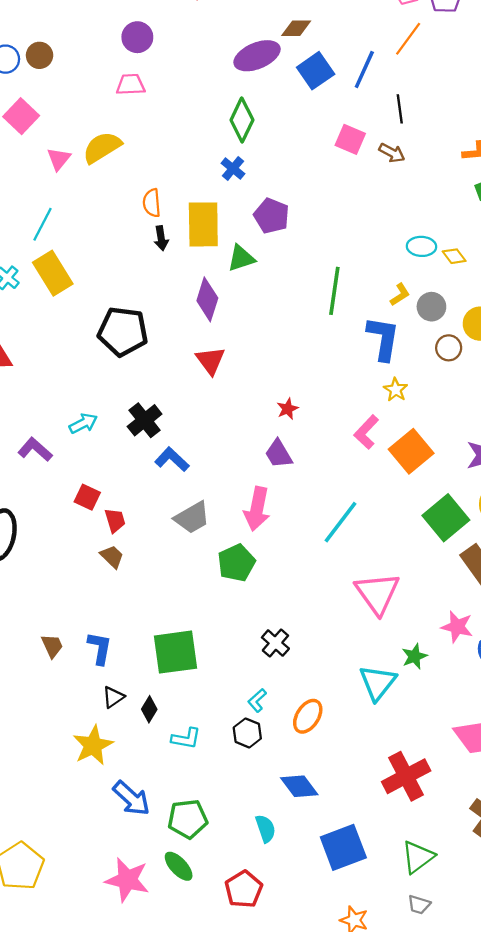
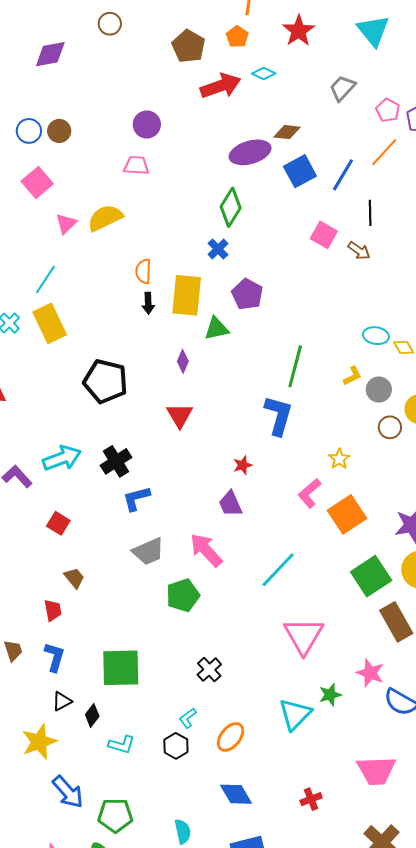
purple diamond: (207, 299) -> (183, 361), size x0.6
blue L-shape: (383, 338) -> (278, 415), moved
cyan arrow: (83, 423) -> (62, 458), size x1.5
blue L-shape: (172, 459) -> (136, 498), turned -64
pink arrow: (257, 509) -> (206, 550), turned 120
red trapezoid: (115, 520) -> (53, 610), moved
red cross: (406, 776) -> (311, 799), size x0.5
blue diamond: (299, 786) -> (236, 794), moved

